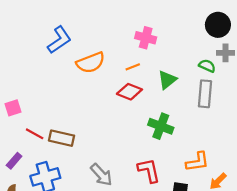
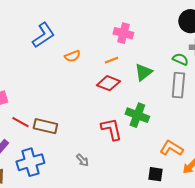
orange semicircle: (91, 63) -> (72, 56), size x0.6
orange L-shape: (197, 162) -> (171, 148), turned -140
red L-shape: (149, 170) -> (111, 129), moved
gray arrow: (101, 175) -> (82, 160), size x0.6

